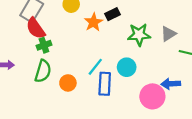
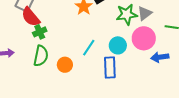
gray triangle: (168, 34) -> (145, 13), moved
blue rectangle: (105, 84) -> (110, 67), moved
pink circle: (152, 96) -> (144, 38), moved

